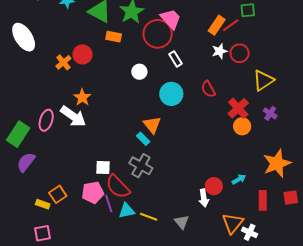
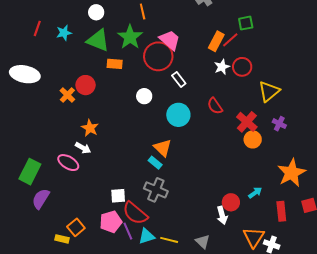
white ellipse: (24, 37) -> (25, 74), turned -40
white arrow: (73, 116) -> (83, 148), size x0.6
pink ellipse: (46, 120) -> (68, 163), moved, turned -70

